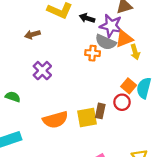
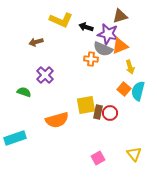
yellow arrow: (135, 52) -> (130, 67), moved
green semicircle: (13, 97) -> (24, 92), moved
red circle: (122, 102) -> (110, 113), moved
yellow square: (87, 118) -> (86, 105), moved

